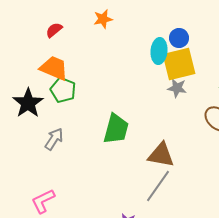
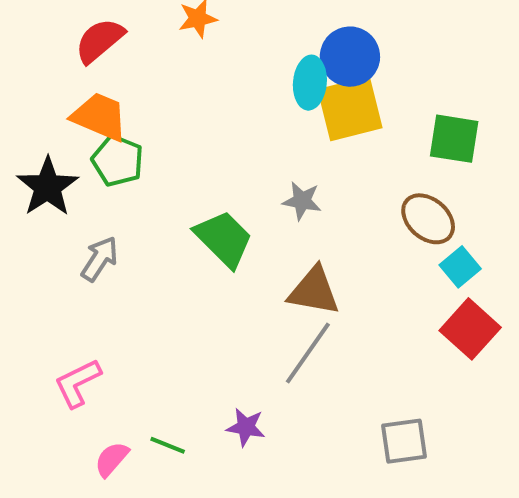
red semicircle: (54, 30) -> (100, 41), size x1.5
blue circle: (179, 38) -> (350, 57), size x1.5
gray star: (177, 88) -> (302, 201), moved
green trapezoid: (116, 129) -> (224, 239), turned -60

